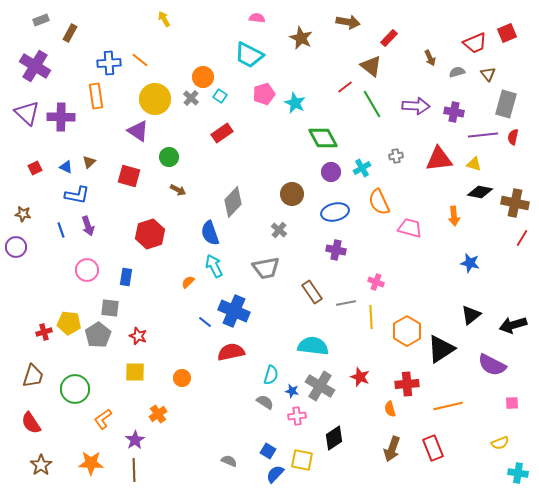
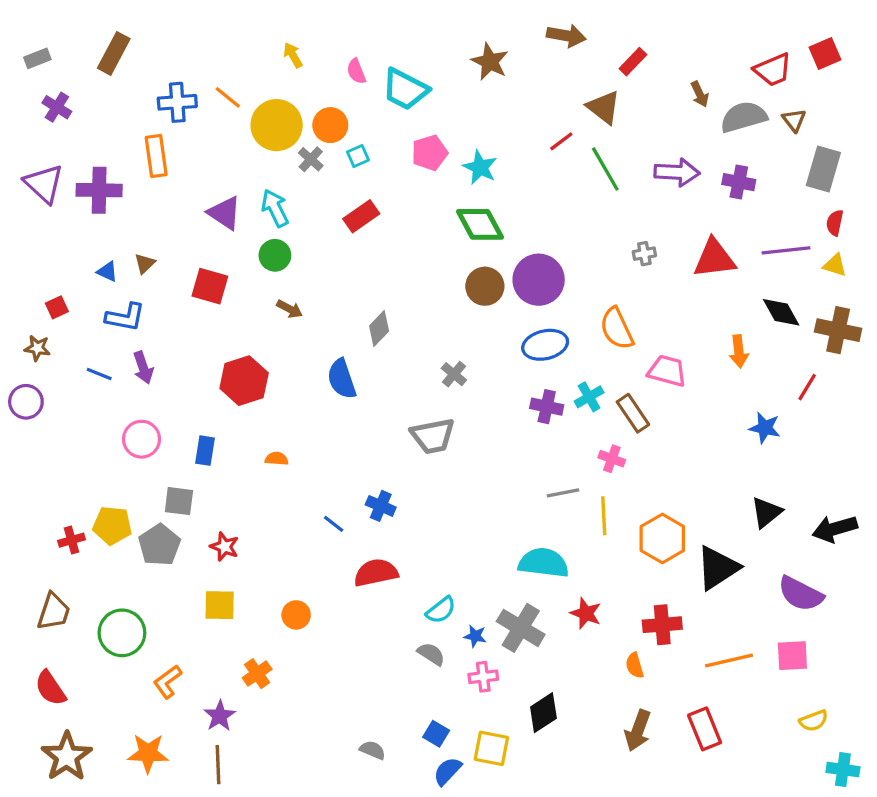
pink semicircle: (257, 18) -> (356, 71), moved, turned -119
yellow arrow: (164, 19) -> (293, 55), moved
gray rectangle: (41, 20) -> (37, 58), moved
brown rectangle: (70, 33) -> (114, 53), size x1.4
purple cross: (35, 66) -> (57, 107), size x0.6
gray semicircle: (457, 72) -> (744, 117), size x1.8
cyan square: (220, 96) -> (358, 156), turned 32
yellow circle: (155, 99) -> (277, 125), moved
purple line: (483, 135) -> (786, 250), moved
green diamond: (323, 138) -> (480, 224), moved
yellow triangle: (474, 164) -> (835, 265), moved
red square: (35, 168) -> (57, 307), moved
cyan cross: (362, 168) -> (589, 397), moved
purple circle: (331, 172) -> (539, 280), size x1.6
black diamond: (480, 192) -> (781, 312), turned 50
brown circle: (292, 194) -> (485, 286), moved
gray diamond: (233, 202) -> (379, 329), size x0.7
blue line: (61, 230) -> (99, 374), turned -49
red line: (522, 238) -> (807, 387), moved
cyan arrow: (214, 266) -> (275, 208), moved
orange semicircle: (188, 282) -> (277, 459), moved, turned 48
brown rectangle: (312, 292) -> (633, 413), moved
blue cross: (234, 311) -> (381, 506), size x0.6
cyan semicircle: (313, 346) -> (543, 563), moved
cyan semicircle: (271, 375) -> (441, 610), turned 36
pink square: (512, 403) -> (792, 656), moved, size x1.5
brown star: (41, 465) -> (67, 757), size x1.4

